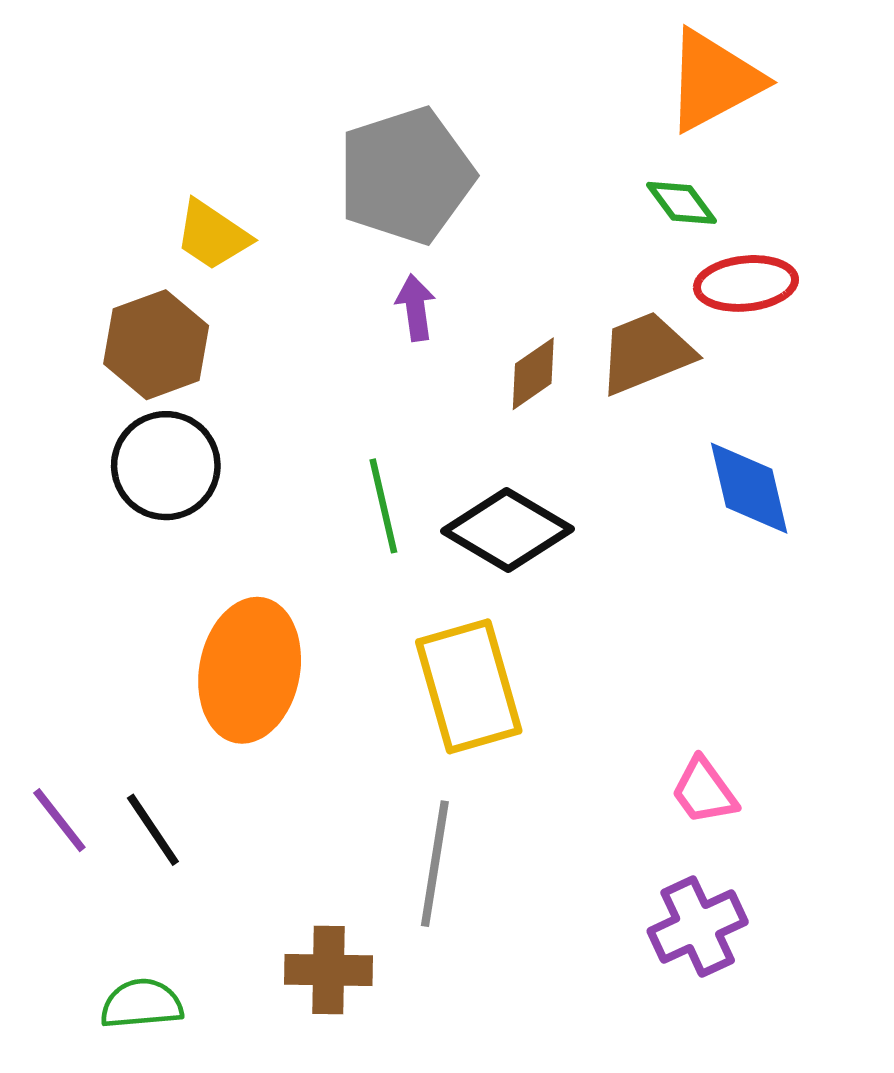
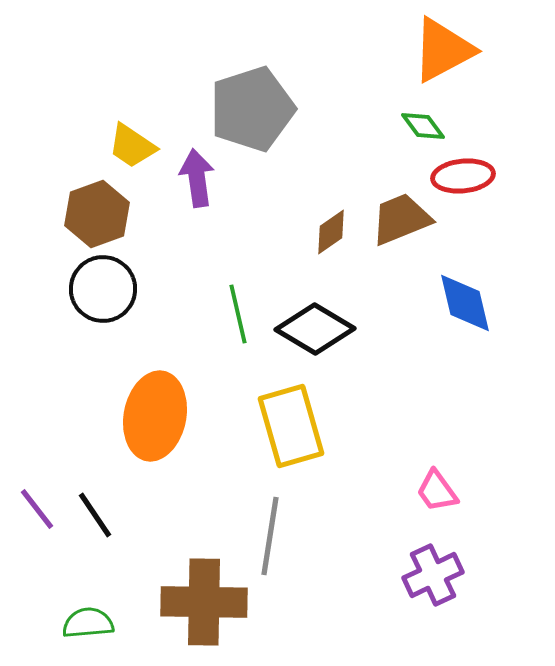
purple arrow: (416, 308) -> (197, 178), moved, size x1.4
brown cross: (329, 970) -> (204, 602), size x1.6

